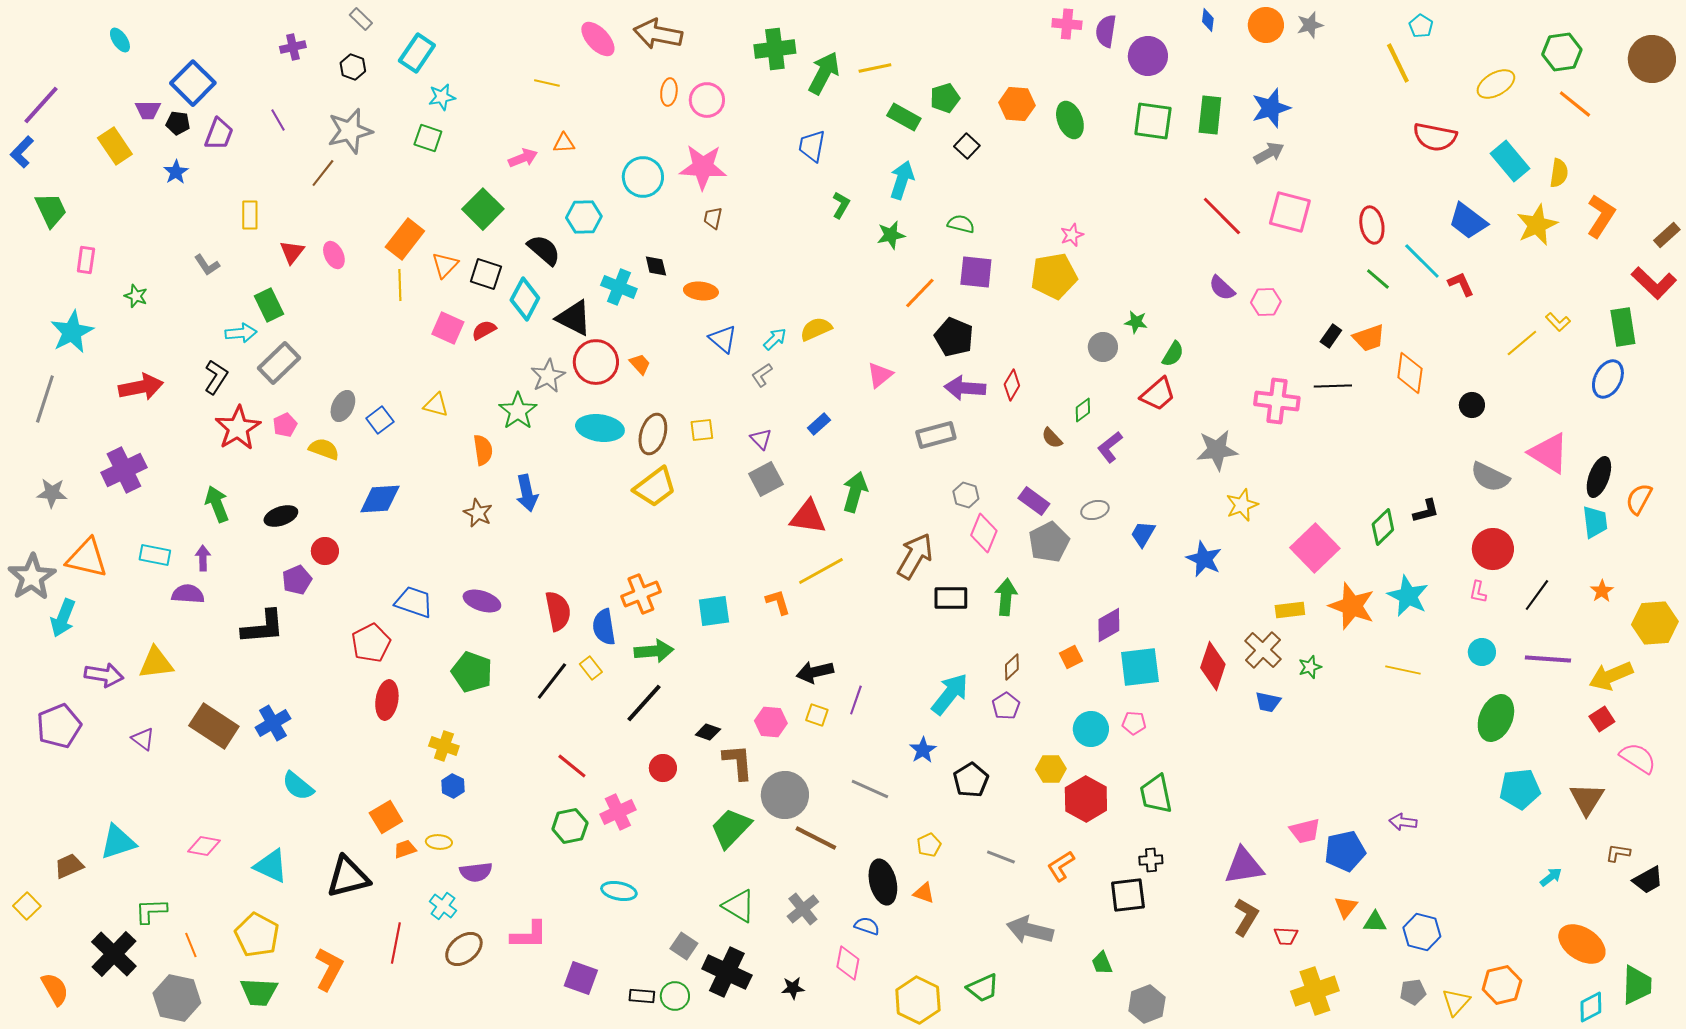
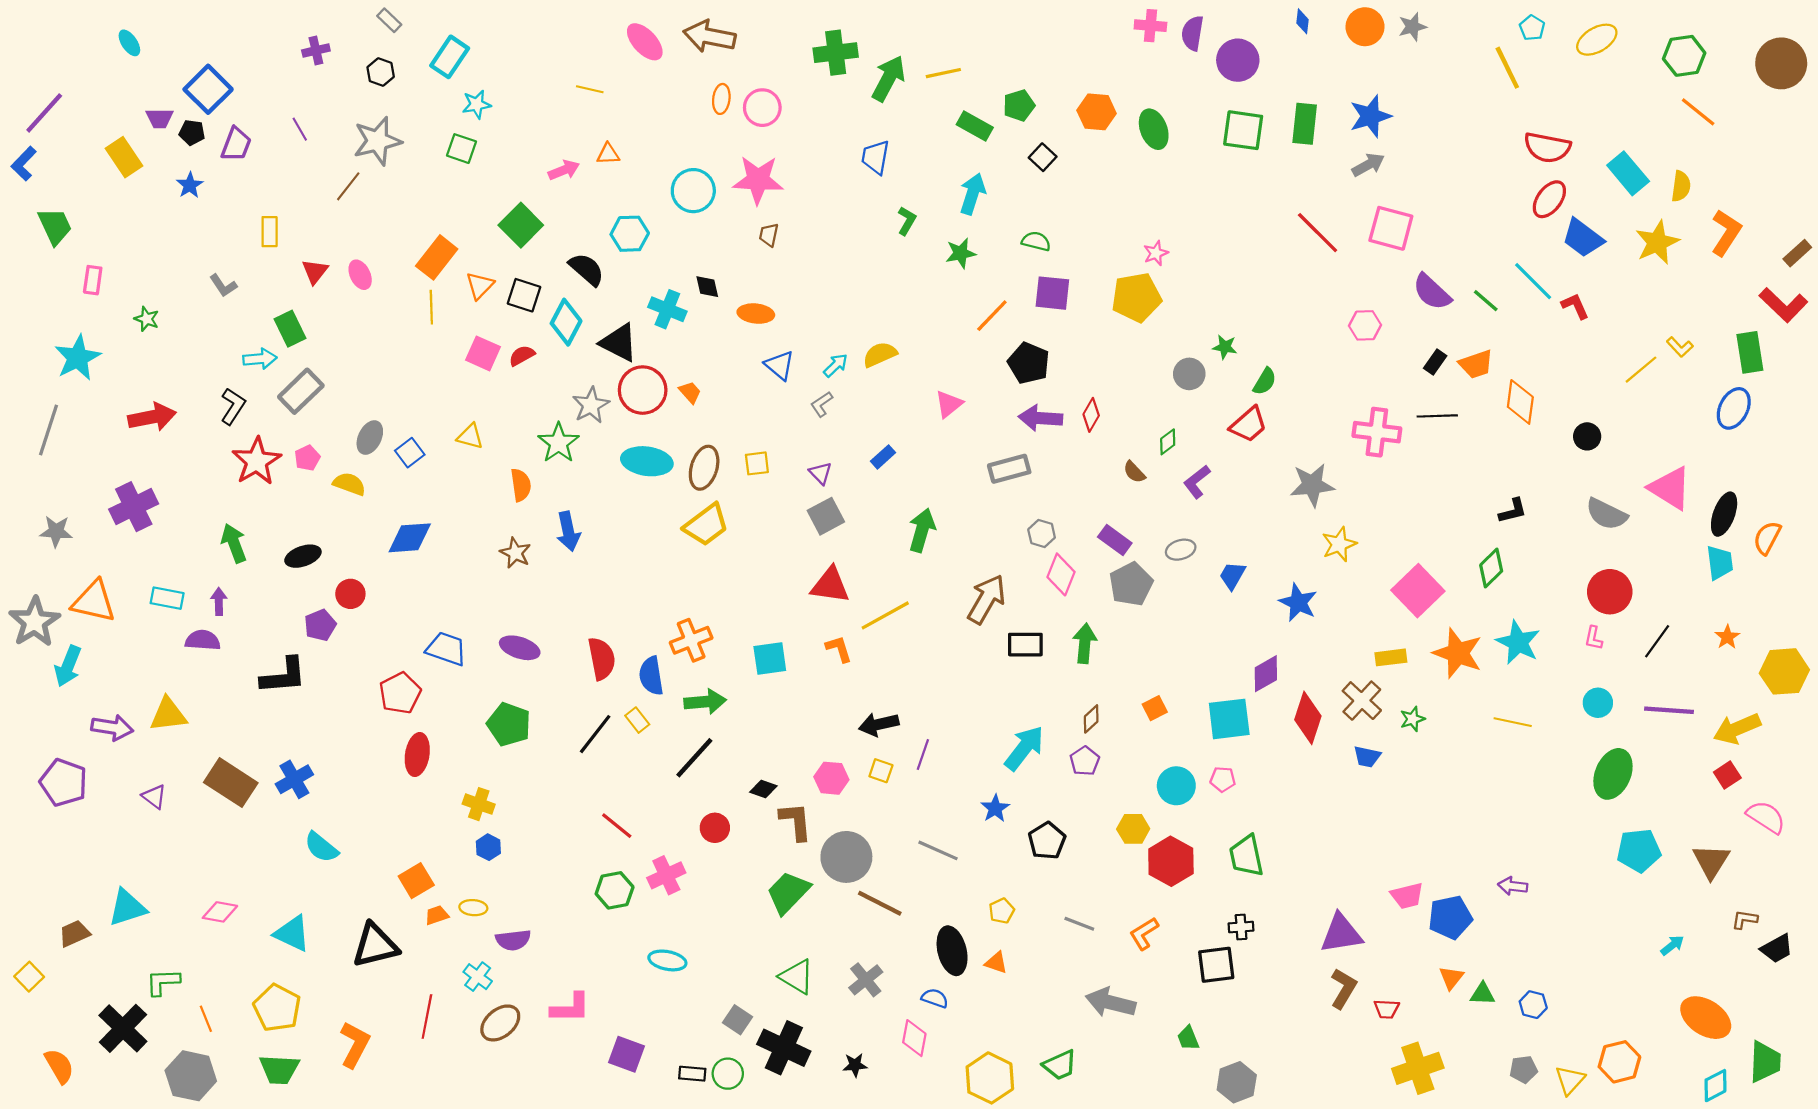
yellow ellipse: (1496, 84) -> (1597, 40), moved
red ellipse: (1372, 225) -> (1549, 199), moved, turned 48
purple semicircle: (1222, 288) -> (1432, 292), moved, size x1.4
black L-shape: (1426, 511) -> (1513, 511), moved
red triangle: (808, 517) -> (830, 585), moved
purple diamond: (1109, 625) -> (1266, 674), moved
purple pentagon: (59, 726) -> (64, 783), turned -30
blue hexagon: (1422, 932) -> (1533, 1005), size x0.7

